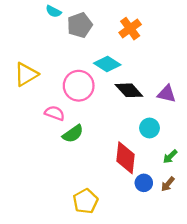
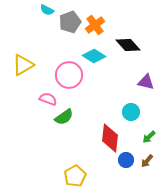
orange cross: (130, 29) -> (95, 25), moved
black diamond: (129, 90) -> (128, 45), moved

